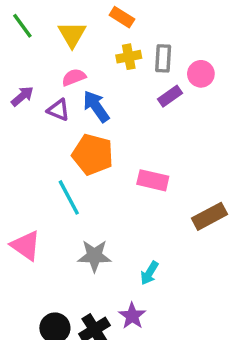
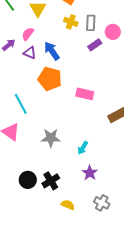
yellow cross: (129, 57) -> (71, 22), turned 32
pink semicircle: (74, 77) -> (28, 34), moved, turned -32
cyan line: (69, 197) -> (21, 104), moved
purple star: (132, 316) -> (90, 173), moved

